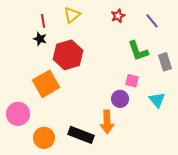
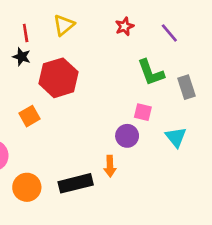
orange square: (46, 84) -> (29, 116), size x0.6
orange arrow: (107, 122) -> (110, 166), size x0.7
black rectangle: (81, 135) -> (76, 183), turned -35

